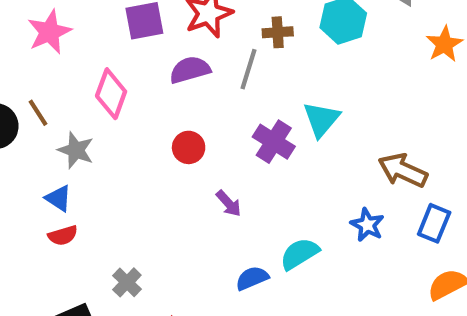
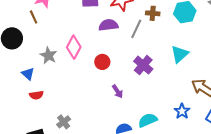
pink diamond: (111, 94) -> (74, 47), moved
brown line: (38, 113) -> (34, 17), moved
cyan triangle: (321, 119) -> (180, 54), moved
blue triangle: (58, 198) -> (28, 74), moved

